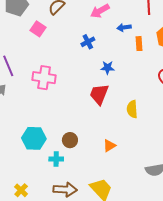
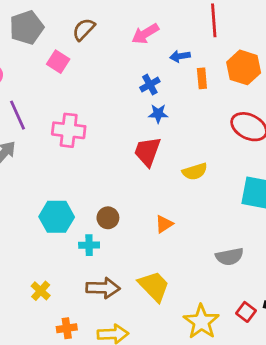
blue cross: (88, 42) -> (150, 85), moved
yellow semicircle: (132, 109) -> (195, 171), turned -102

